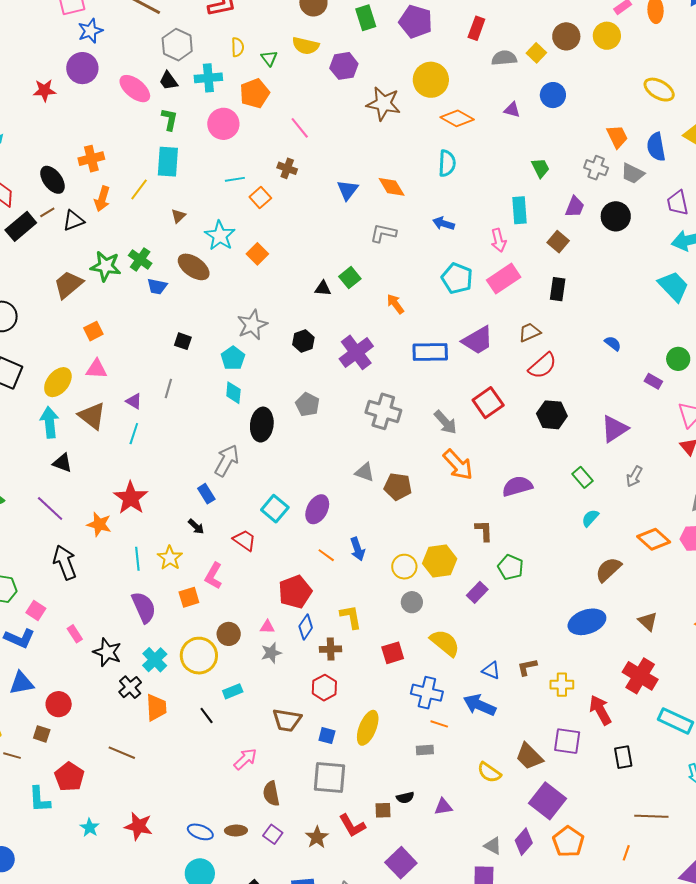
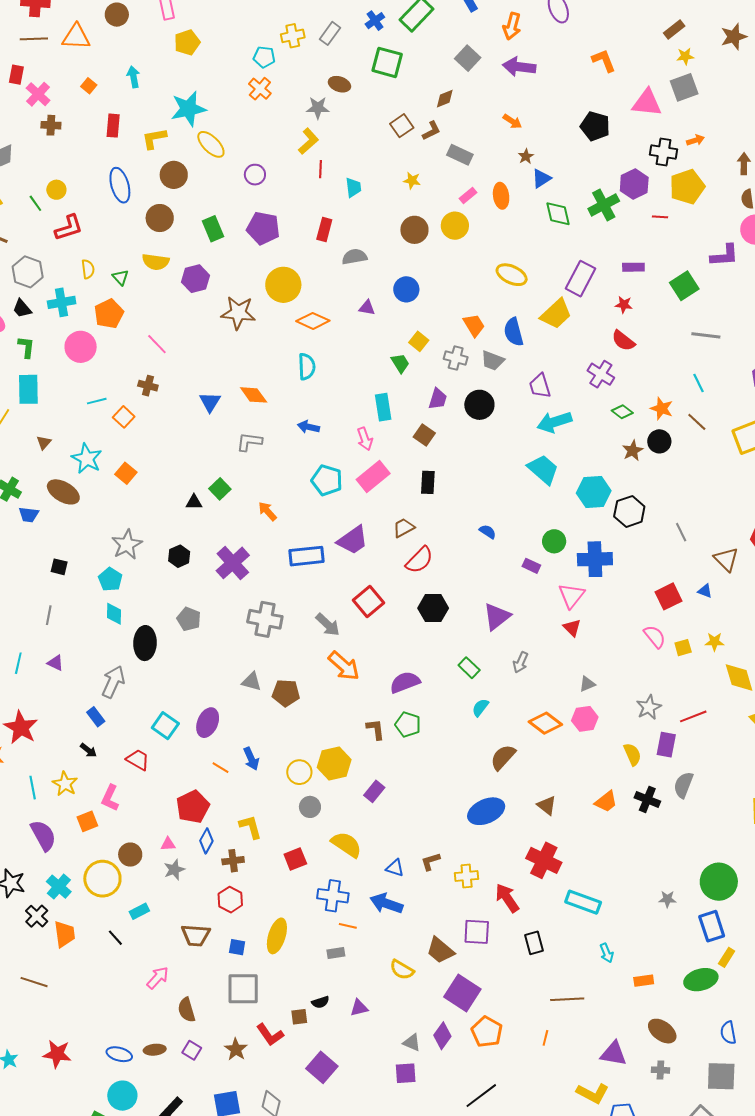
yellow square: (536, 53) -> (419, 341), moved
purple triangle: (134, 401) -> (55, 663), moved
green pentagon: (511, 567) -> (408, 725), moved

